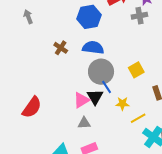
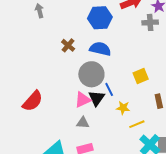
gray circle: (101, 72) -> (91, 74), moved

